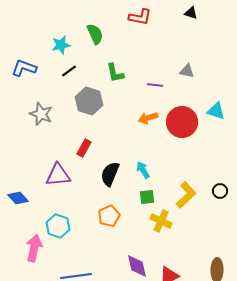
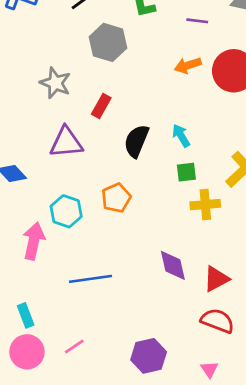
gray star: (41, 114) -> (55, 83), moved
orange pentagon: (109, 216) -> (116, 198), moved
yellow cross: (161, 221) -> (205, 205), turned -30

